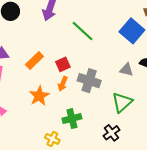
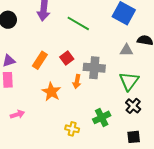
orange arrow: (63, 84) -> (77, 82), moved
green cross: (72, 119) -> (102, 117), moved
black cross: (111, 133) -> (133, 106), moved

